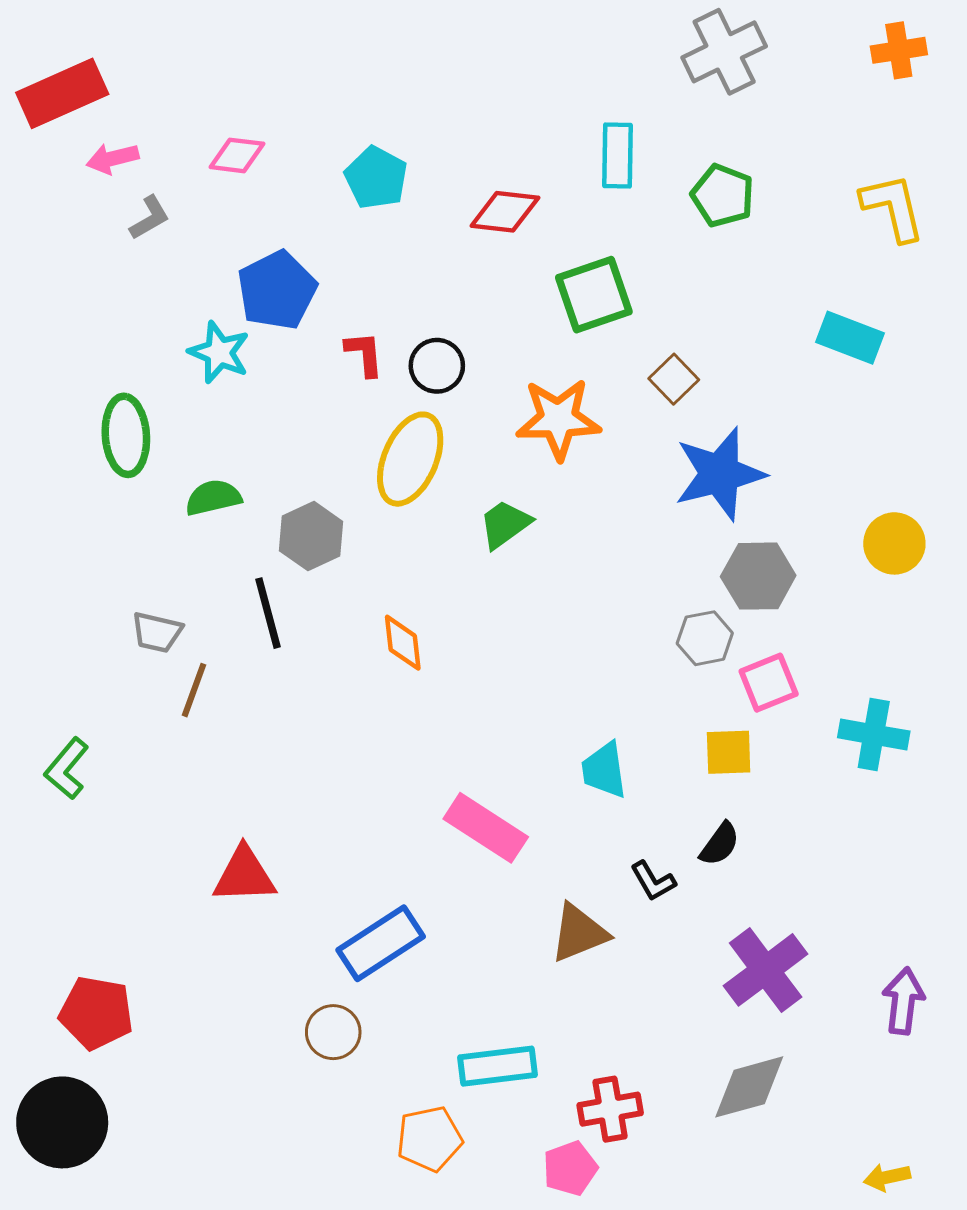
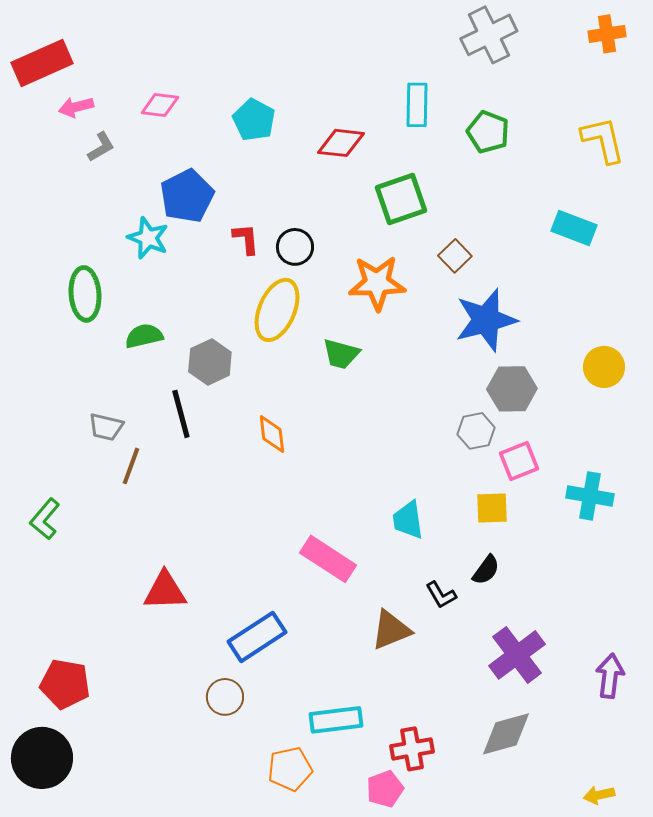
green trapezoid: (505, 524) -> (341, 354), turned -129

